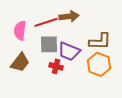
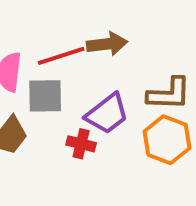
gray square: (49, 44) -> (45, 96), moved
purple trapezoid: (69, 51) -> (107, 114), turned -60

